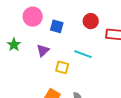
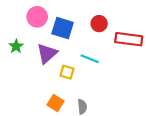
blue square: (57, 26) -> (63, 28), size x1.5
purple triangle: (43, 50) -> (47, 53), size x1.5

